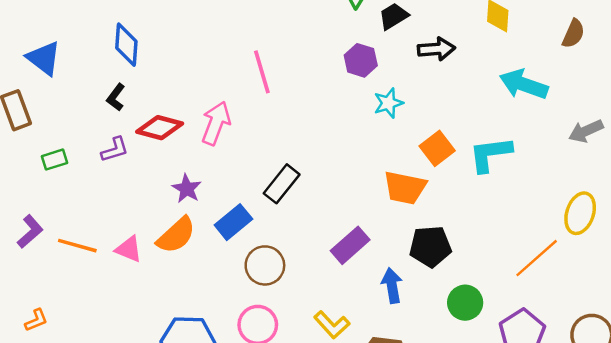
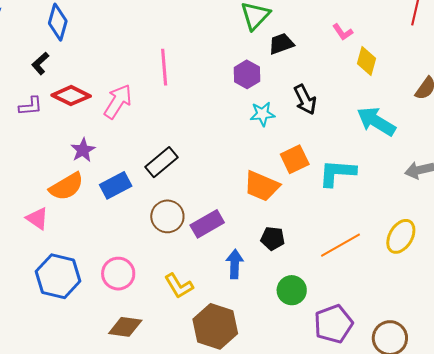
black arrow: (436, 49) -> (305, 100), moved, turned 56
black pentagon: (430, 247) -> (273, 238), size x0.7
pink triangle: (129, 249) -> (37, 218), moved
orange line: (537, 258) -> (340, 245), moved
brown circle: (265, 265) -> (167, 216), moved

